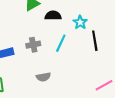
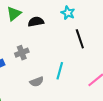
cyan star: (80, 22) -> (68, 13), moved
cyan line: (61, 43) -> (60, 71), moved

